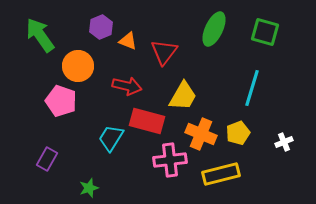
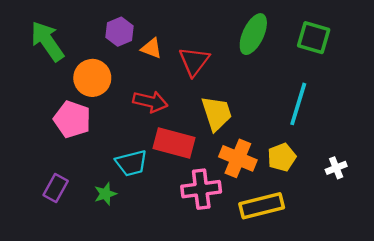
yellow trapezoid: (183, 96) -> (217, 113), turned -48
cyan trapezoid: (111, 138) -> (131, 163), turned -136
green star: (89, 188) -> (105, 194), moved

